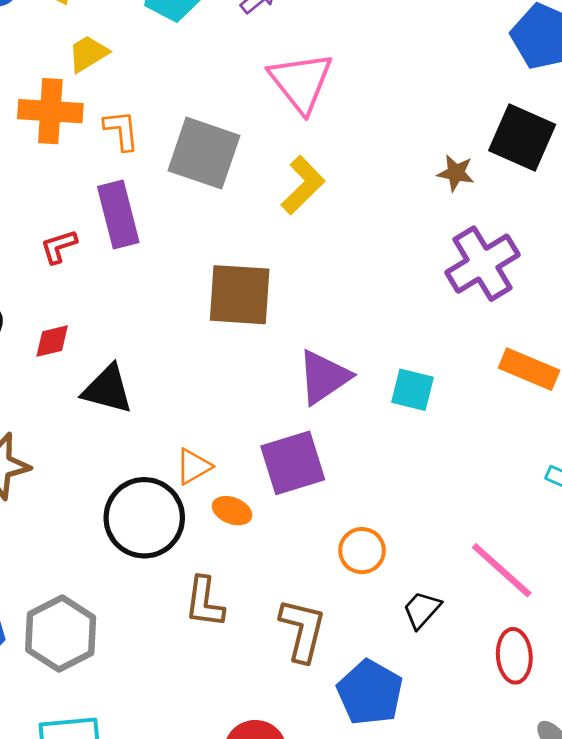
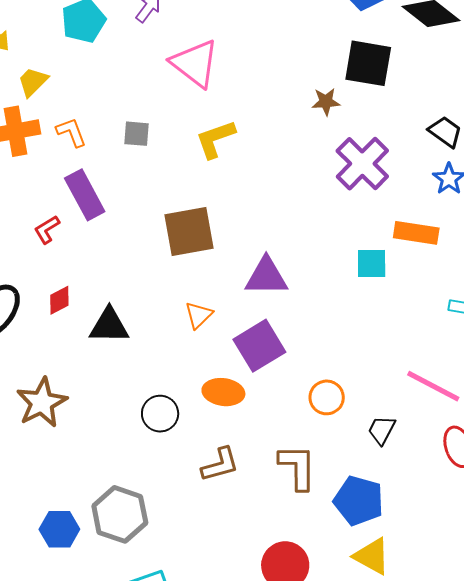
gray square: (204, 153) -> (137, 134), size x0.5
yellow L-shape: (303, 185) -> (215, 139), turned -141
purple triangle: (324, 377) -> (266, 277), turned 48
cyan square: (412, 390) -> (372, 263), moved
orange triangle: (193, 466) -> (199, 315), moved
orange ellipse: (232, 511) -> (223, 392), size x1.4
black circle: (144, 518) -> (160, 414), size x0.6
brown L-shape: (205, 602) -> (220, 465), turned -99

